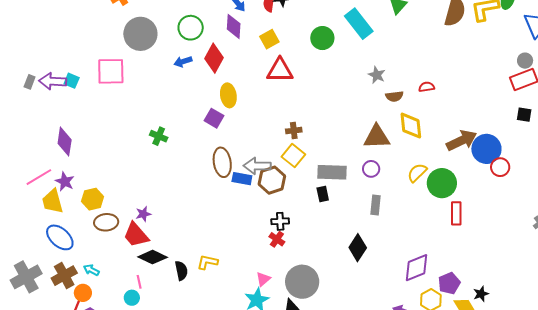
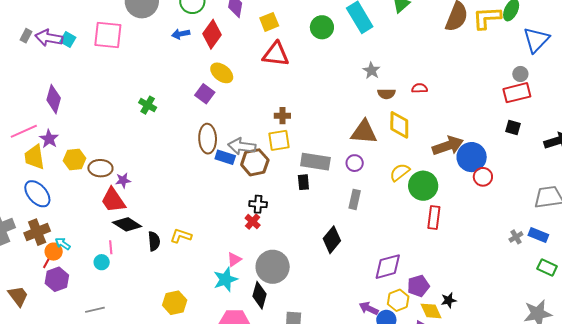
yellow ellipse: (228, 95) -> (222, 73), turned -50
yellow square: (293, 156) -> (279, 140), turned 35
brown ellipse: (106, 222) -> (100, 168), moved
cyan arrow: (91, 270) -> (63, 244), moved

